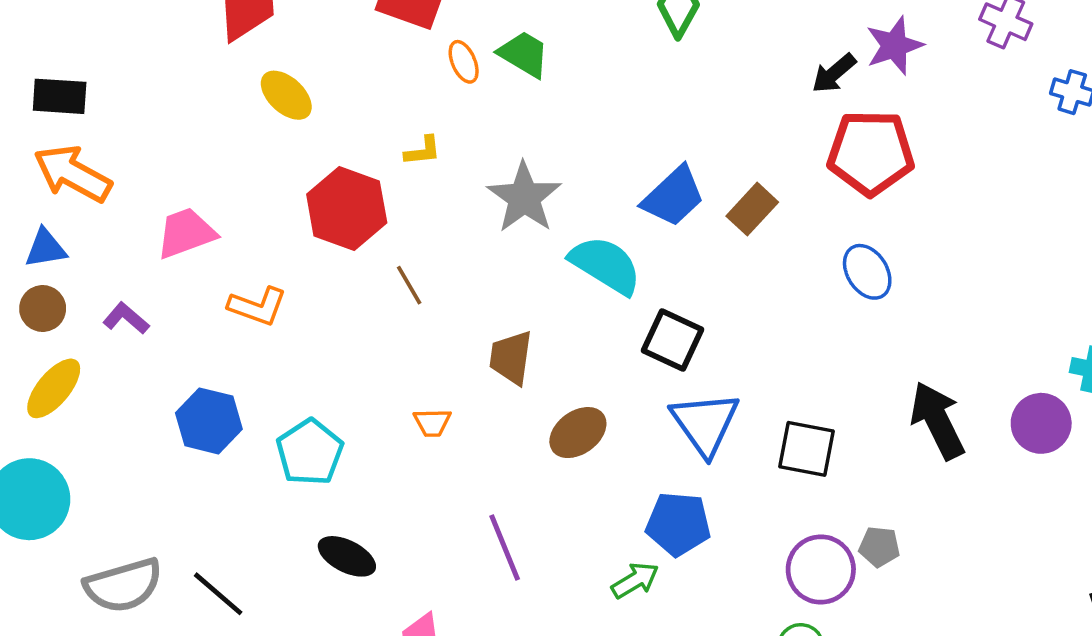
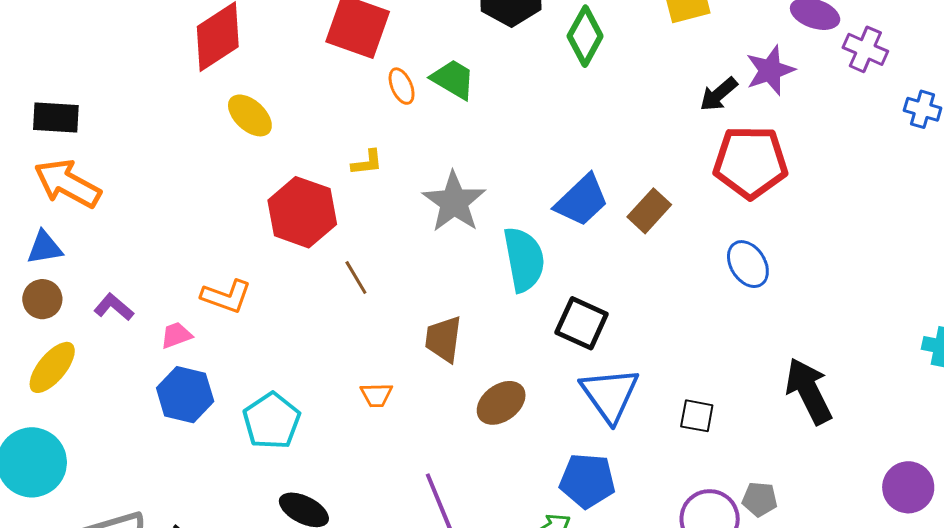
pink trapezoid: (186, 233) -> (176, 335), moved, size x0.6
cyan semicircle: (606, 265) -> (524, 259), turned 48
purple circle: (1041, 423) -> (908, 487), moved
black square: (807, 449) -> (697, 416), size x0.7

